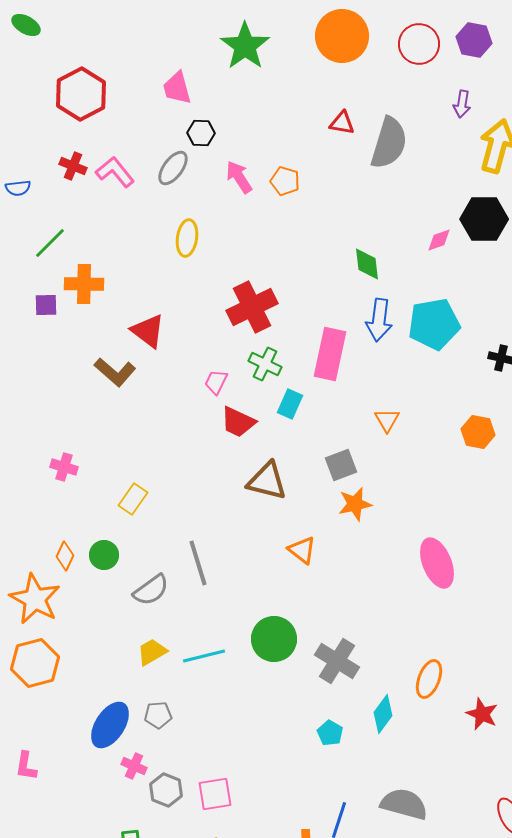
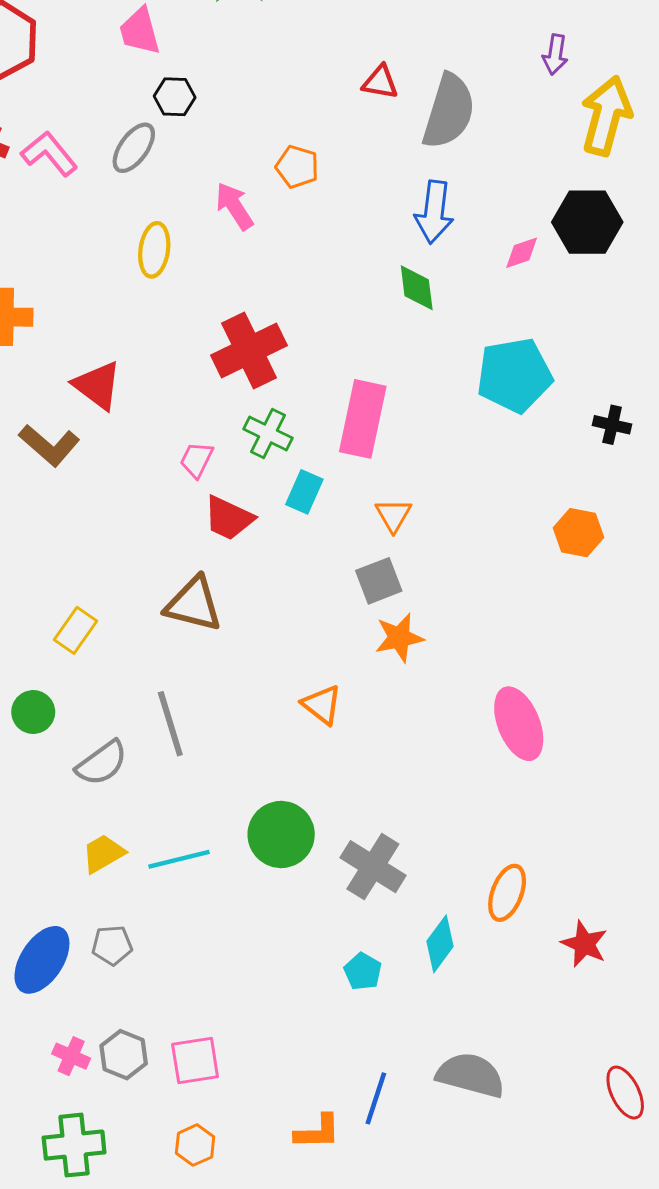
pink arrow: (239, 177) -> (234, 206), moved
blue arrow: (379, 320) -> (434, 212), moved
orange triangle: (387, 420) -> (393, 515), moved
brown triangle: (267, 481) -> (194, 604), moved
pink cross: (134, 766) -> (71, 1056), moved

